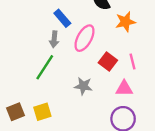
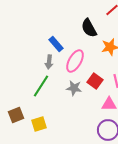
gray star: (83, 86) -> (74, 88), moved
brown square: (16, 112) -> (16, 115), moved

